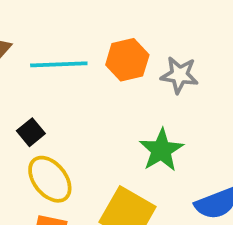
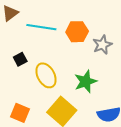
gray star: (179, 75) -> (102, 45), turned 30
yellow ellipse: (50, 179) -> (46, 75), moved

